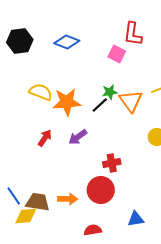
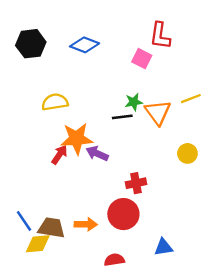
yellow semicircle: (41, 92) -> (55, 102), turned -30
orange star: (67, 102) -> (77, 139), moved
black line: (100, 105) -> (122, 117), turned 36
purple arrow: (78, 137) -> (97, 153), turned 60

